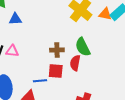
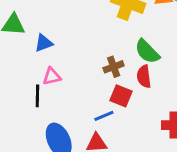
pink triangle: (12, 51) -> (52, 76), moved
red square: (56, 71) -> (121, 96), turned 35

